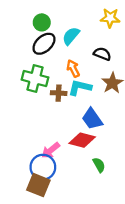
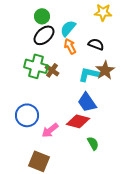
orange arrow: (73, 68) -> (70, 46), moved
cyan L-shape: (80, 87) -> (89, 74), moved
brown cross: (59, 93) -> (52, 70), moved, turned 32
blue circle: (43, 167) -> (27, 115), moved

